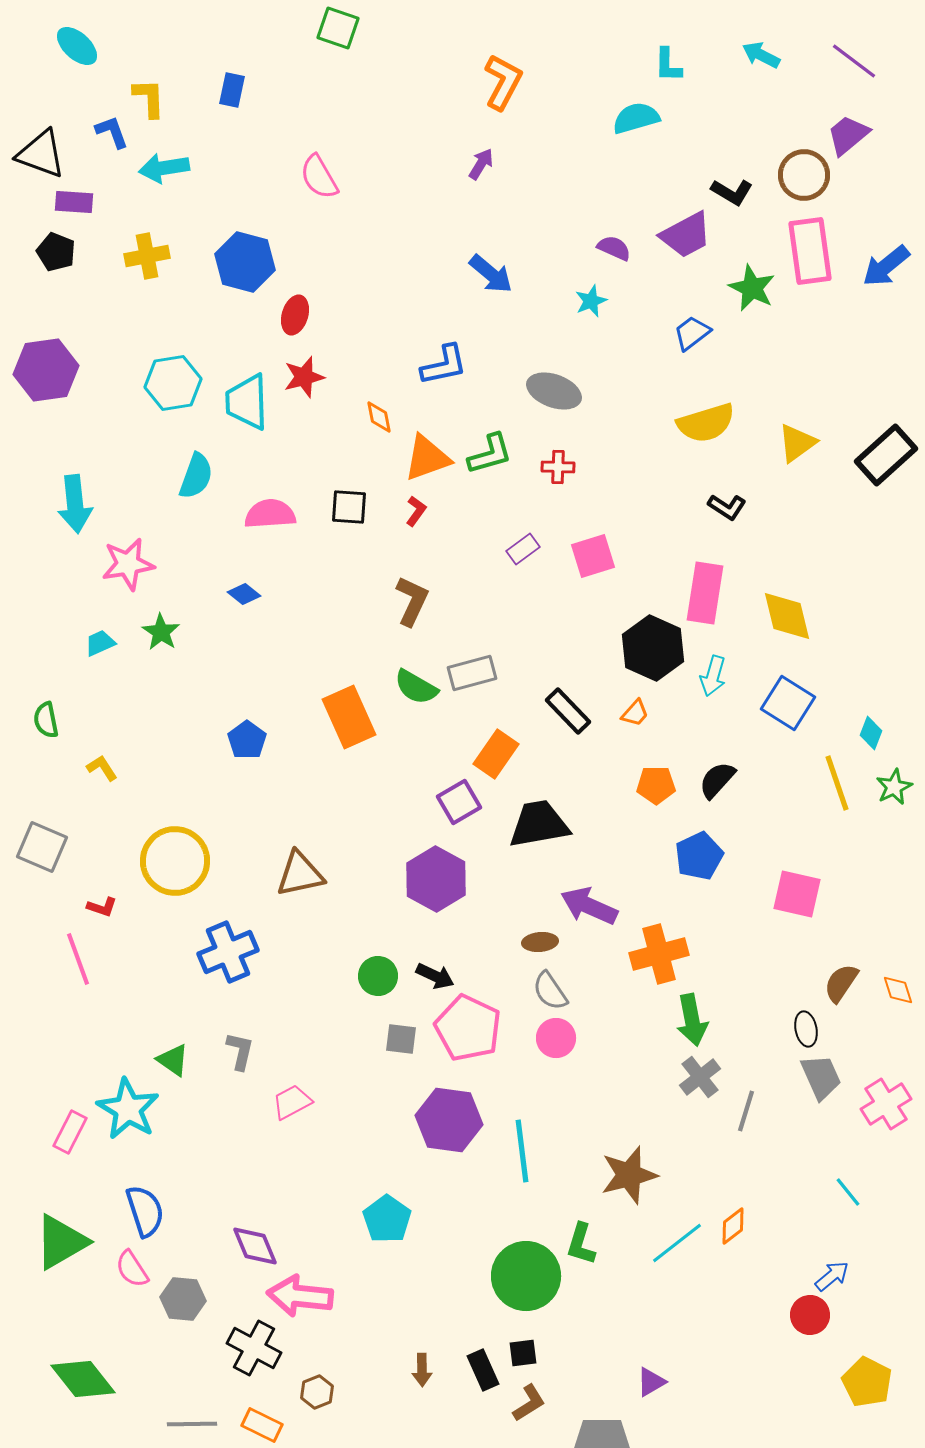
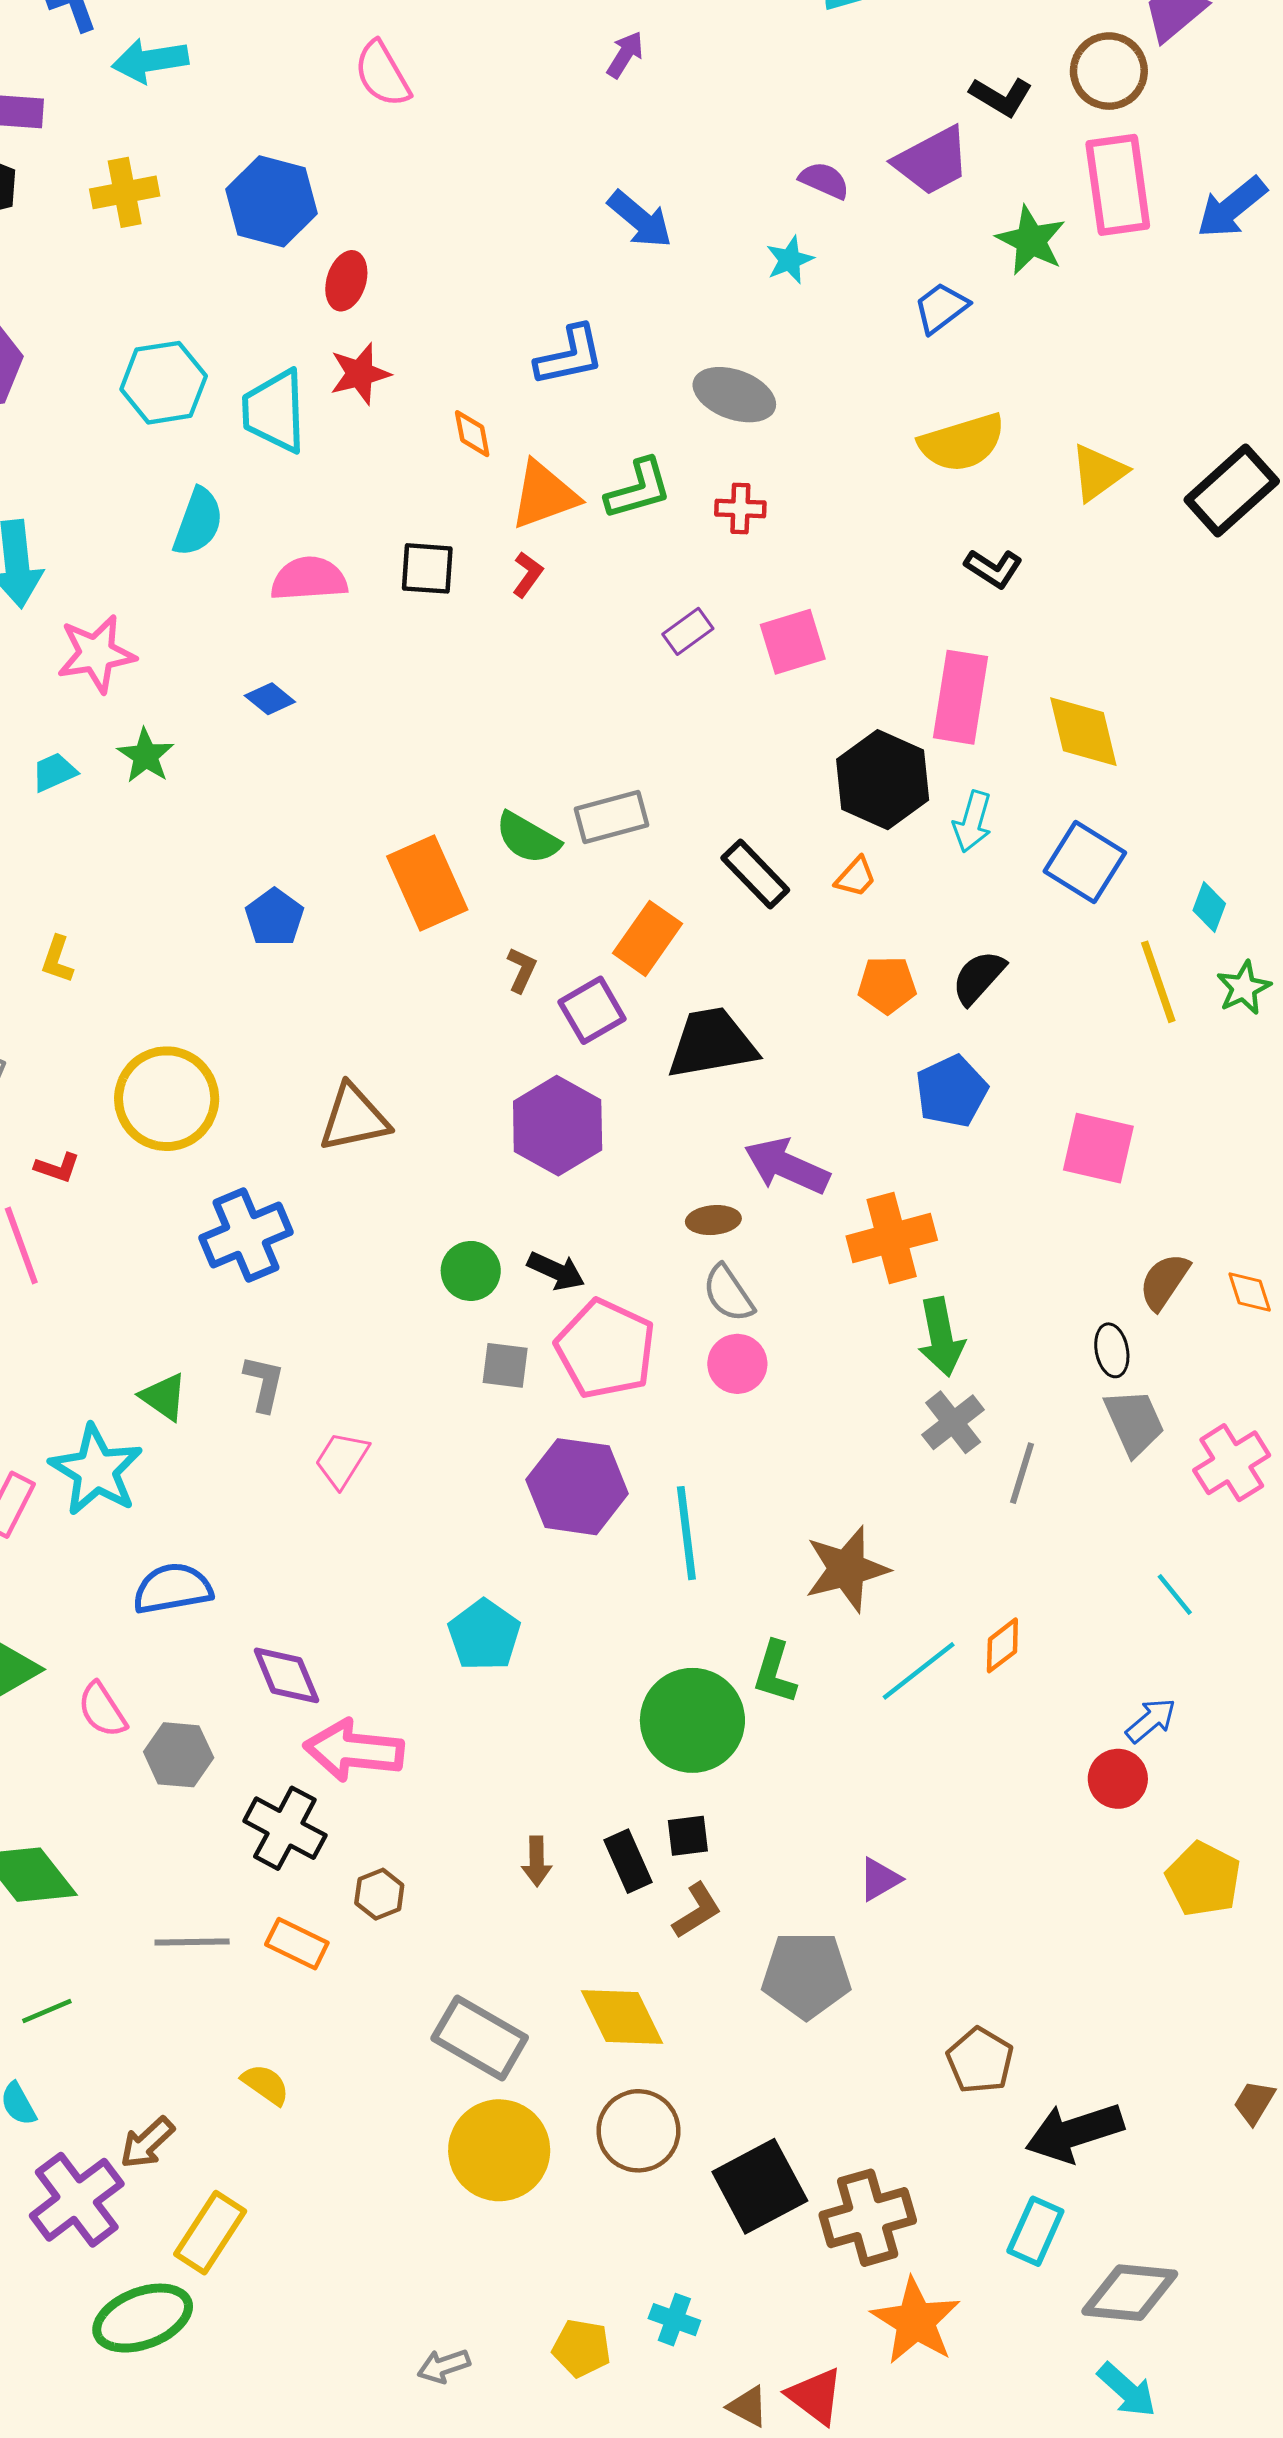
brown L-shape: (412, 601) -> (522, 970), moved, size x0.6
yellow L-shape: (102, 768) -> (57, 959), turned -128
pink trapezoid: (292, 1102) -> (342, 1460), turned -30
blue semicircle: (145, 1211) -> (173, 1589), moved, turned -82

